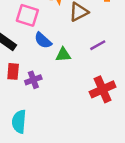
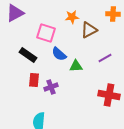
red cross: (103, 89) -> (109, 95), turned 35

